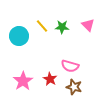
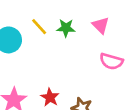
pink semicircle: (70, 66) -> (111, 61), moved

